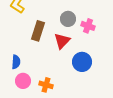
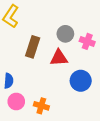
red triangle: (62, 41) -> (59, 58), turned 42

